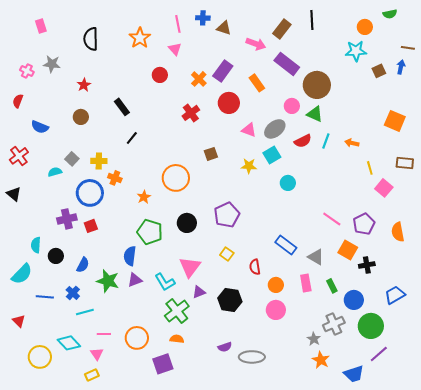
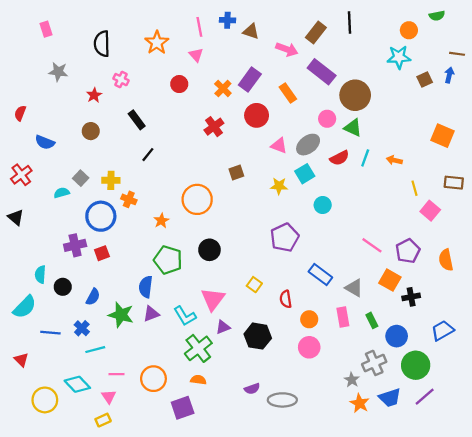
pink cross: (27, 71) -> (121, 80), moved
purple pentagon: (227, 215) -> (285, 238), moved
blue trapezoid: (354, 374) -> (390, 398), moved

